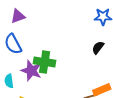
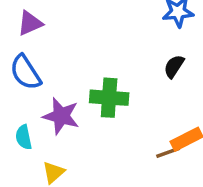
green cross: (45, 62) -> (109, 98), moved

